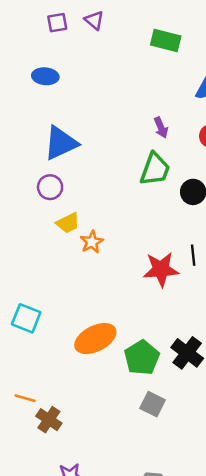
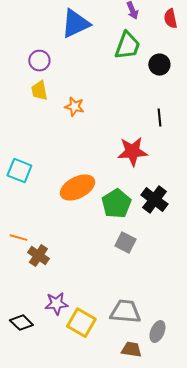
blue triangle: (61, 143) -> (75, 24), moved
yellow trapezoid: (68, 223) -> (39, 91), moved, turned 105
orange star: (92, 242) -> (74, 107), turned -30
red star: (161, 269) -> (132, 152), moved

